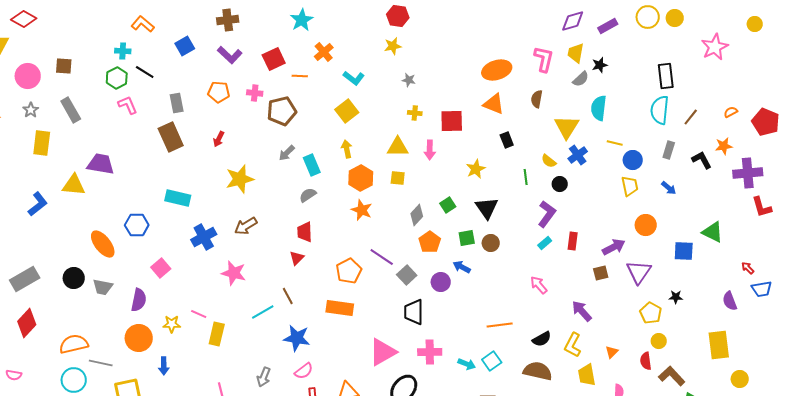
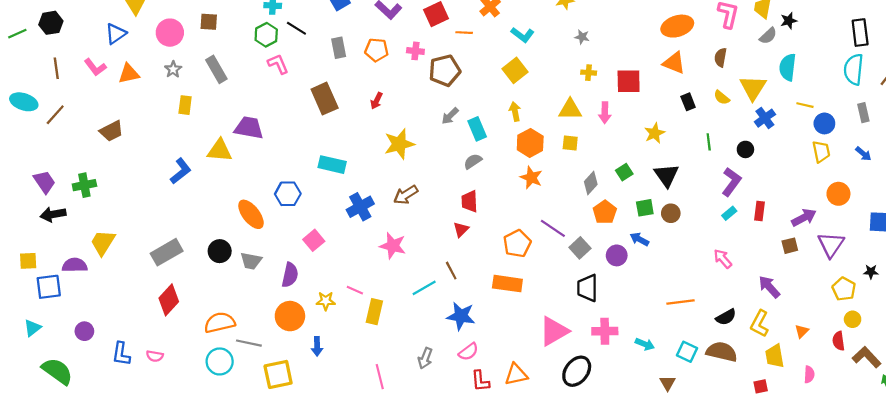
gray rectangle: (177, 103) -> (339, 48), moved
yellow rectangle: (42, 143) -> (185, 105), size x0.7
gray rectangle: (669, 150) -> (863, 113), turned -30
yellow semicircle: (549, 161) -> (722, 97), moved
cyan square: (492, 361) -> (687, 352), moved, turned -30

